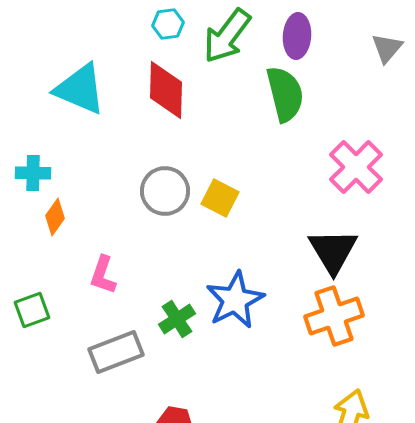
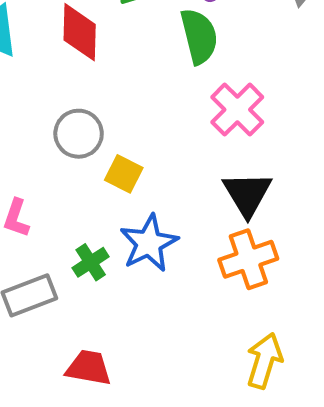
pink cross: (356, 167) -> (237, 110), moved
yellow square: (220, 198) -> (124, 174), moved

